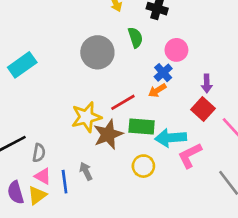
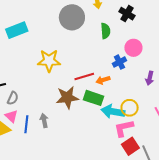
gray circle: (97, 52) -> (72, 17), moved
orange arrow: (157, 90) -> (103, 80), moved
red square: (203, 109) -> (130, 146), moved
yellow star: (86, 117) -> (49, 61), moved
yellow circle: (143, 166) -> (130, 108), moved

